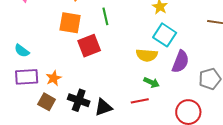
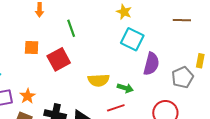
orange square: (70, 23) -> (32, 48), moved, size x0.7
yellow semicircle: (147, 55) -> (99, 80), moved

